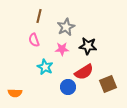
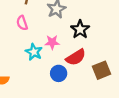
black star: (88, 46) -> (80, 29), turned 30
pink star: (62, 49) -> (52, 42), moved

